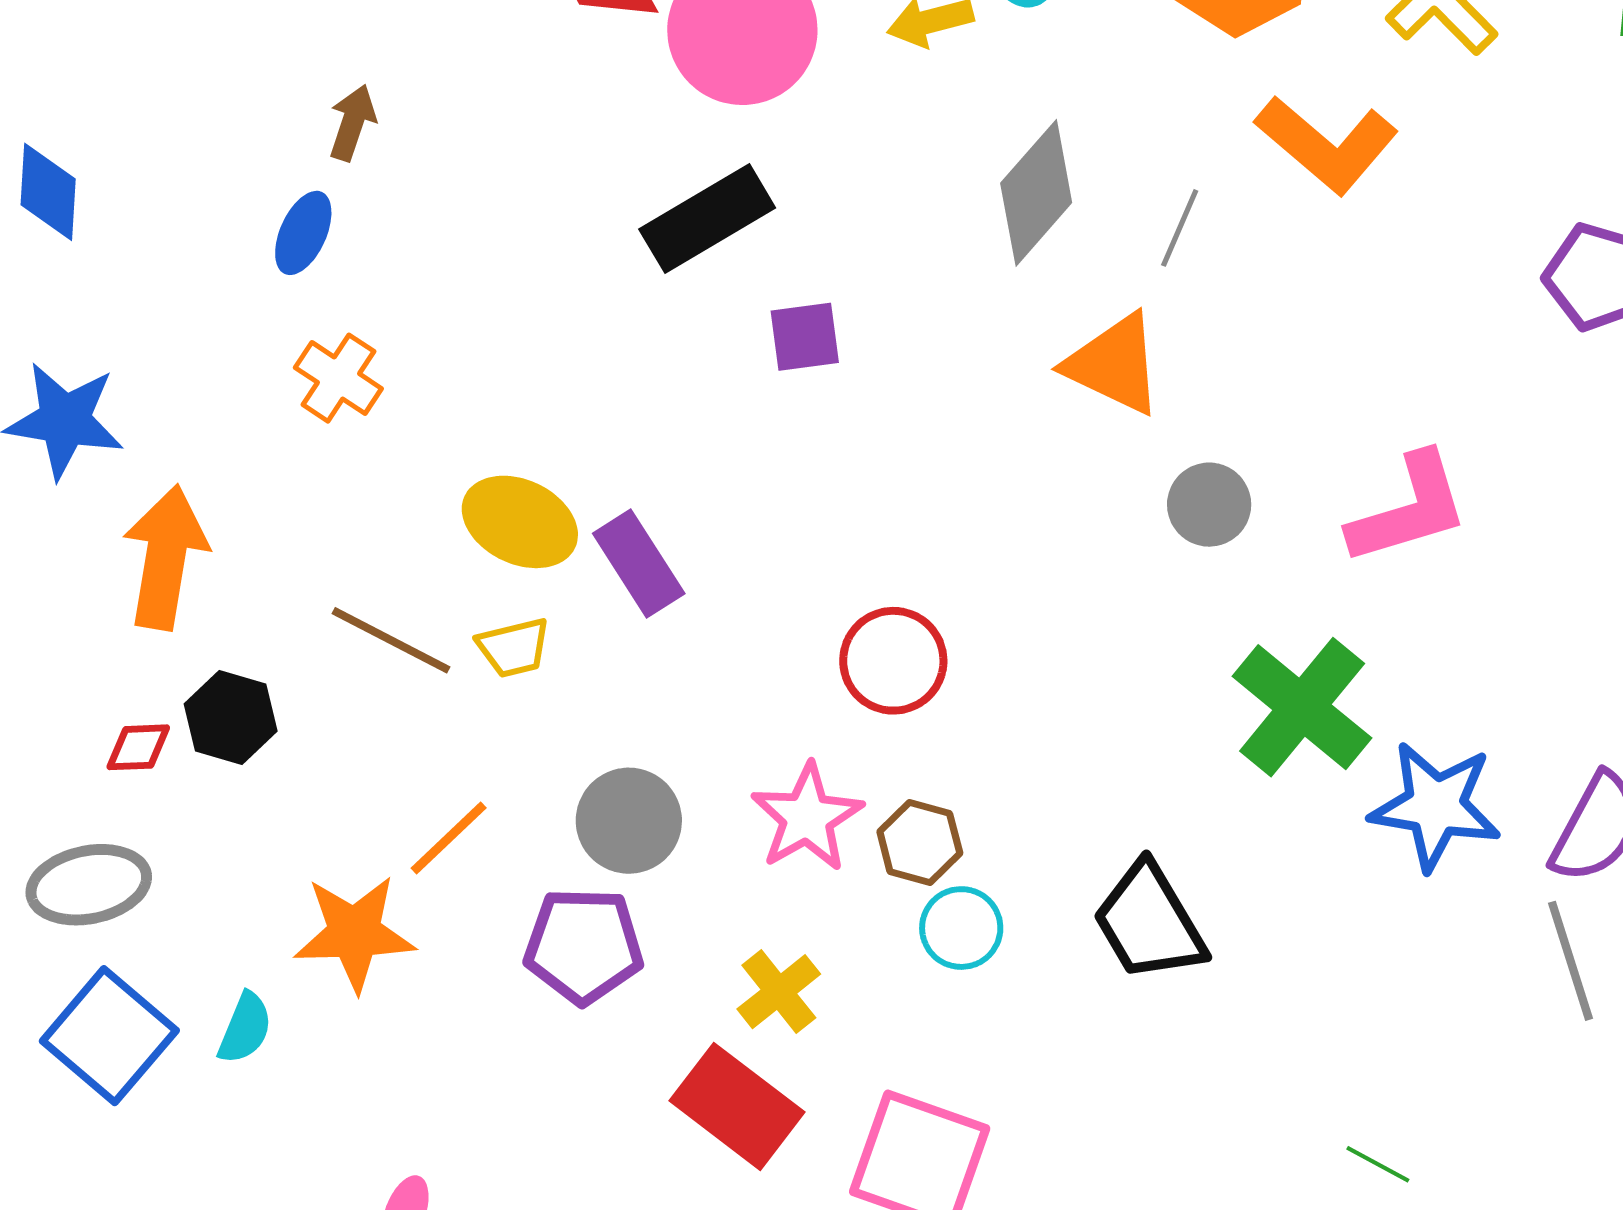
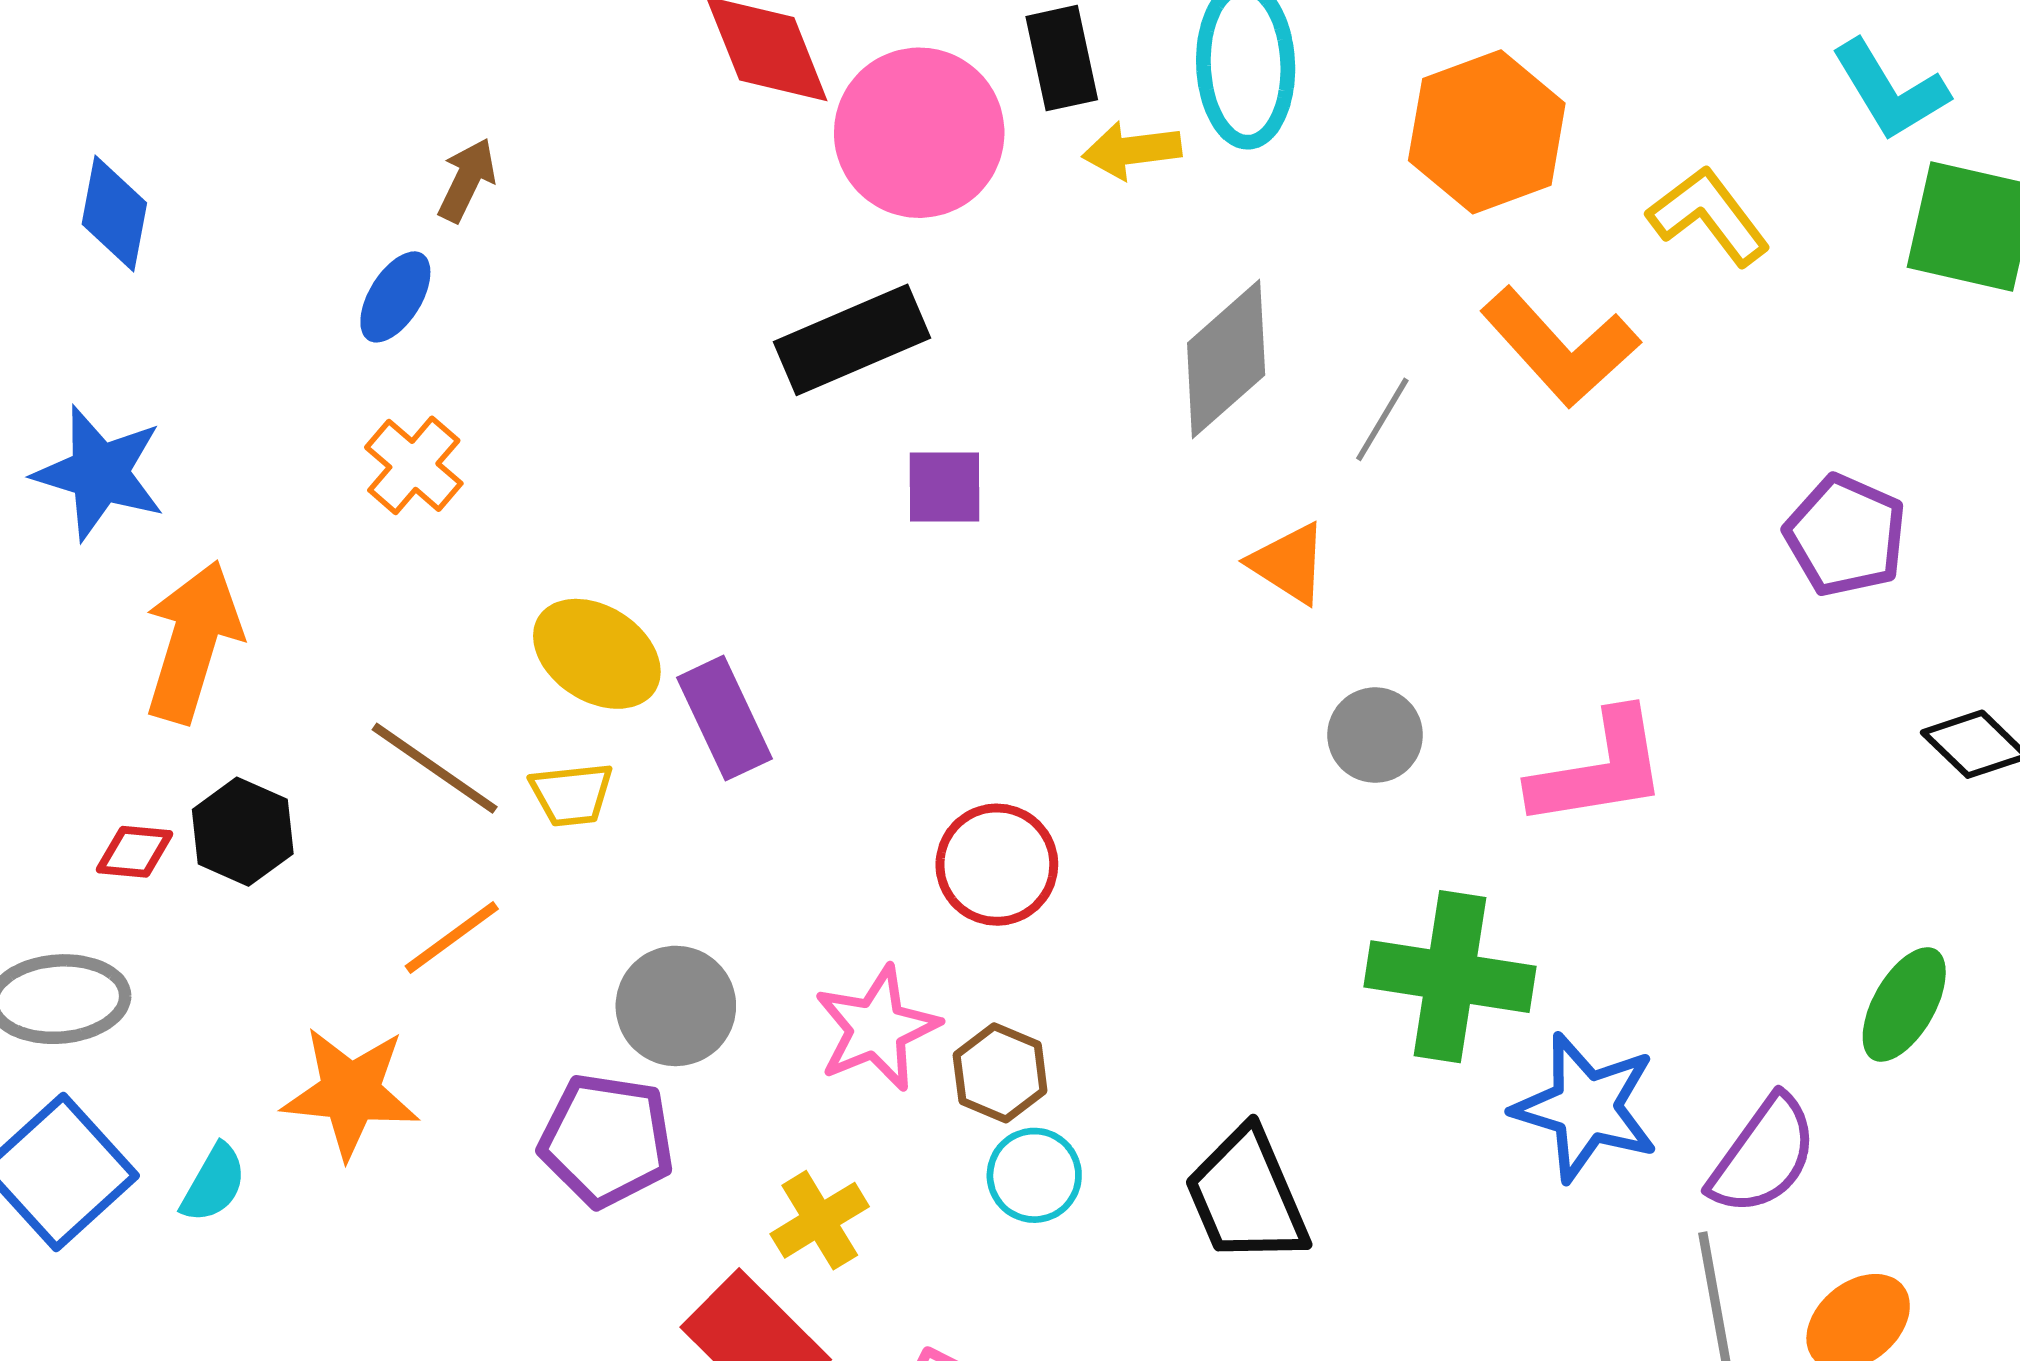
orange triangle: (1114, 364) -> (1289, 563), size x0.7
green cross: (1302, 707) -> (1450, 977), turned -38
orange line: (449, 838) -> (452, 938), moved

